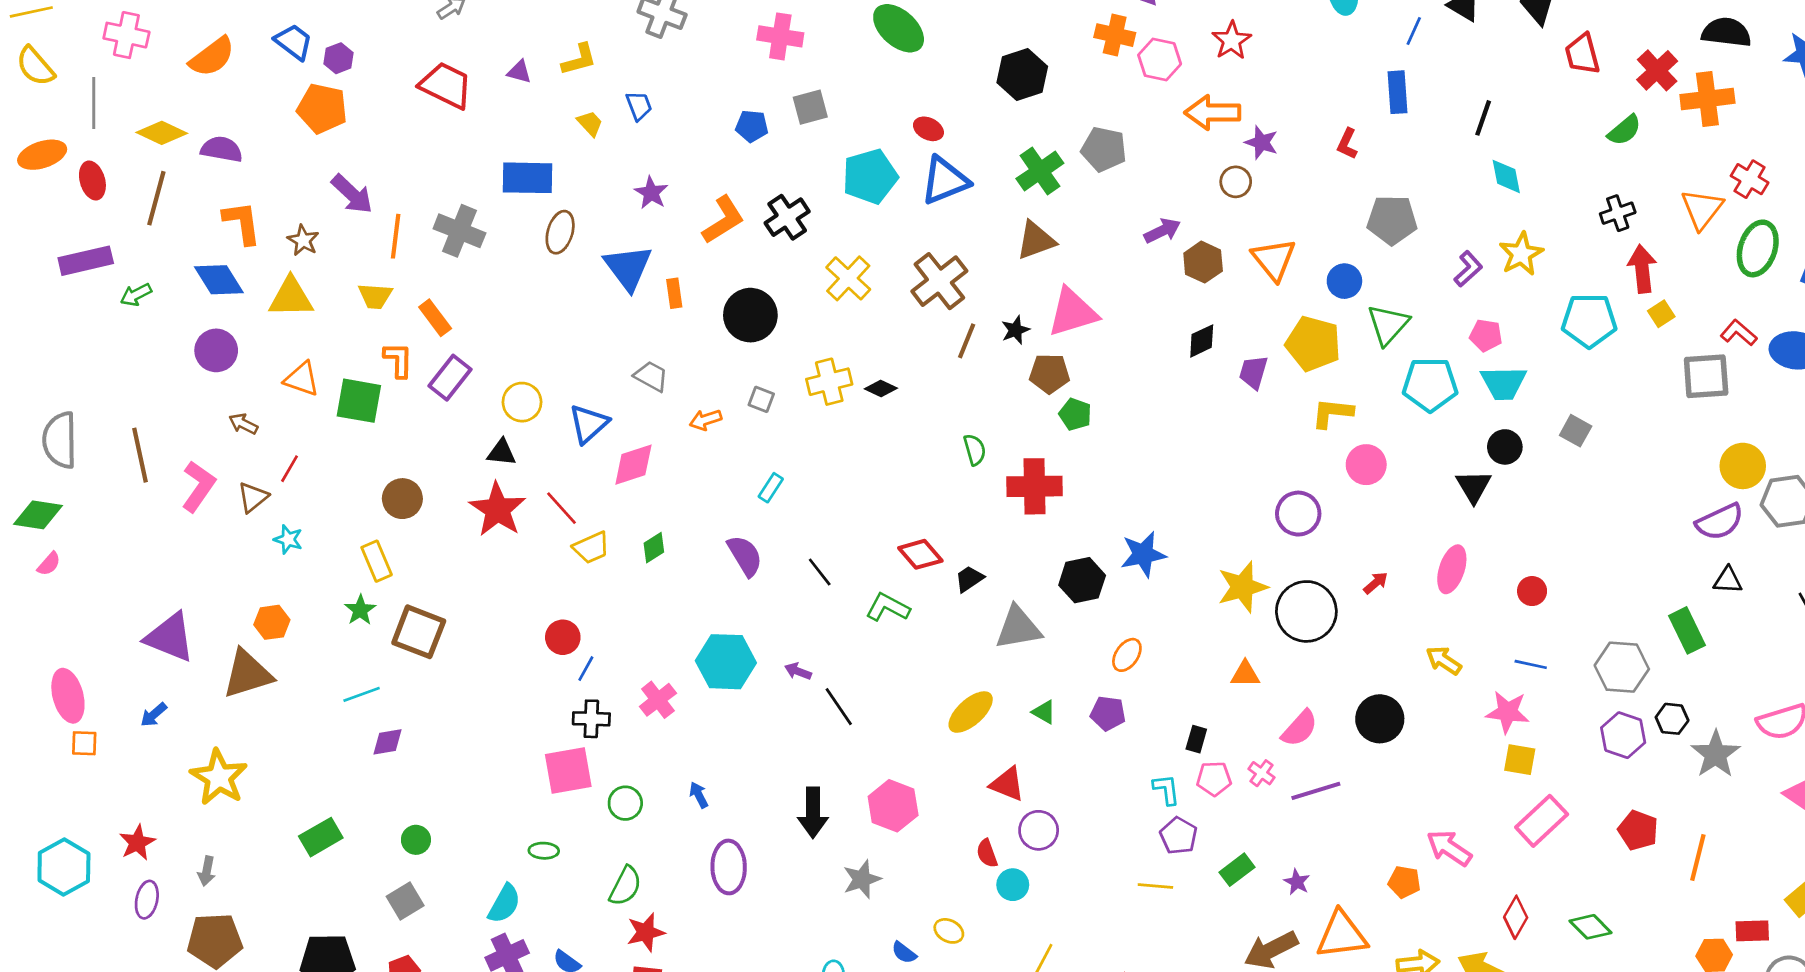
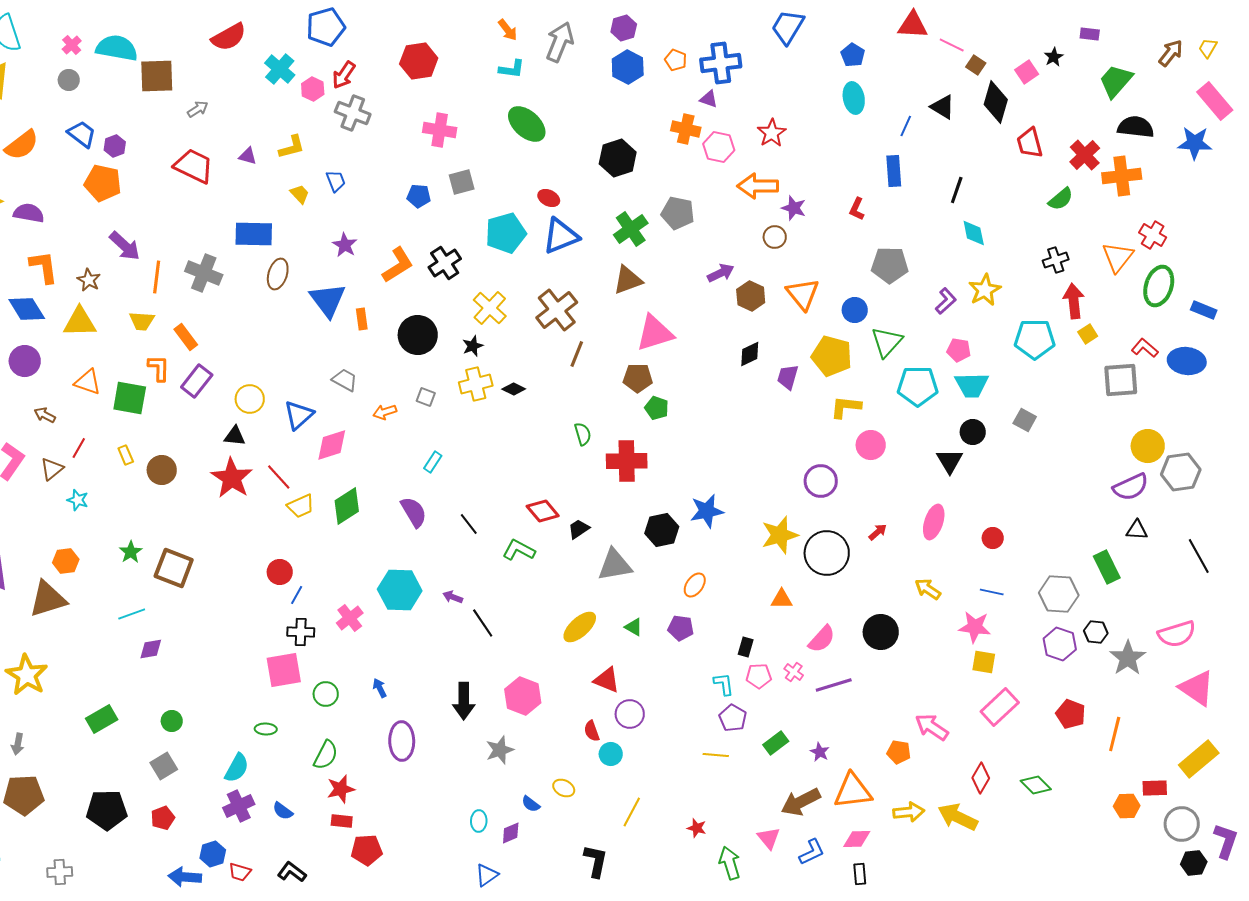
black star: (1015, 330) -> (473, 346), moved
green diamond: (654, 548) -> (347, 506), size x1.6
yellow rectangle: (377, 561) -> (126, 455), moved, size x0.7

